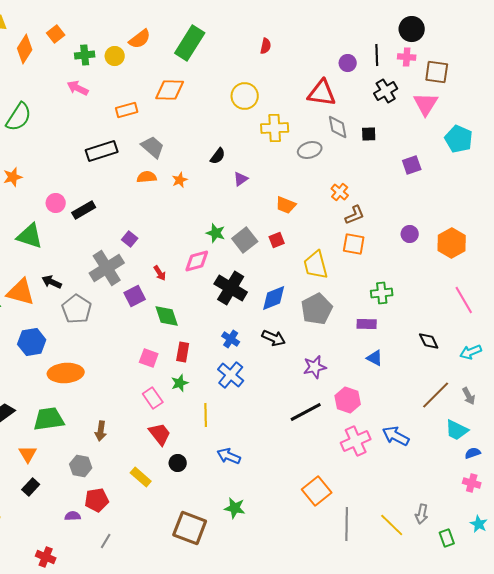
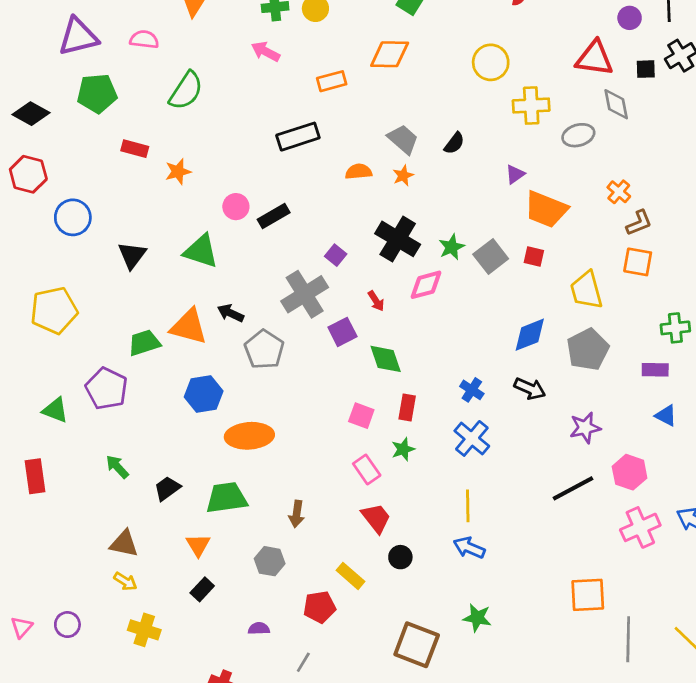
black square: (369, 134) -> (646, 69), moved
gray trapezoid: (153, 147) -> (403, 139), moved
purple triangle: (241, 179) -> (515, 174), moved
orange trapezoid: (286, 205) -> (546, 209), size x1.6
green star: (216, 233) -> (452, 247), turned 30
red square: (277, 240) -> (534, 256), turned 35
black cross: (231, 288) -> (398, 239), moved
yellow line: (206, 415) -> (468, 506), moved
orange square: (317, 491) -> (588, 595), turned 36
red pentagon: (97, 500) -> (320, 607), moved

